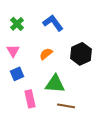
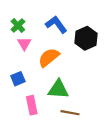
pink triangle: (13, 51) -> (24, 44), moved
orange semicircle: (46, 54) -> (49, 57), size x1.5
black hexagon: (81, 54) -> (86, 38), moved

